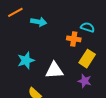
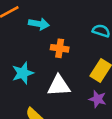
orange cross: (74, 39) -> (60, 48), moved

